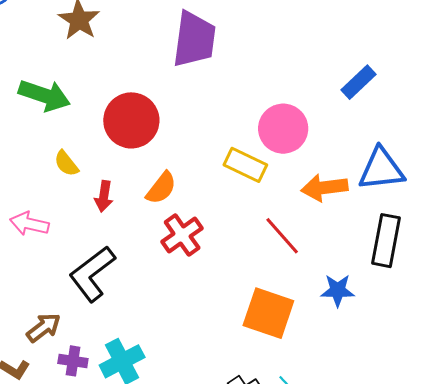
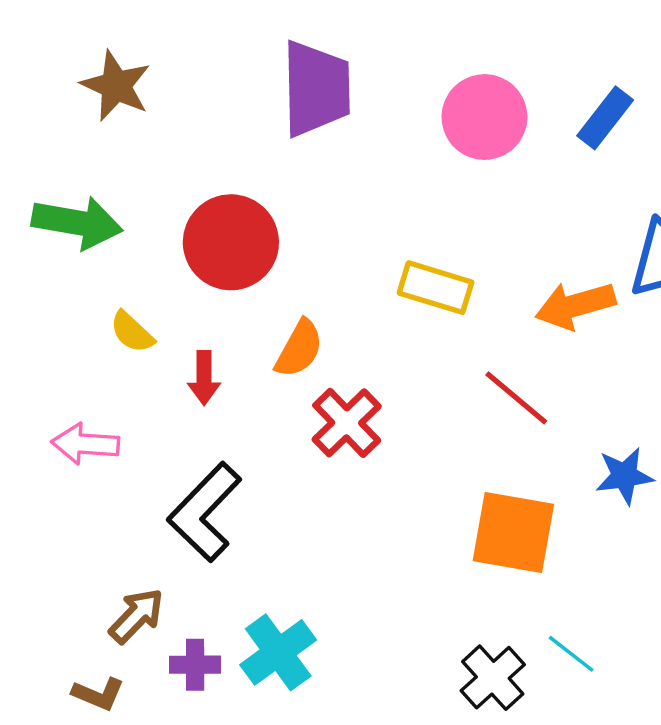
pink circle: (283, 129) -> (484, 117), moved

